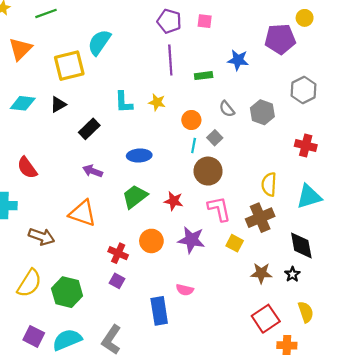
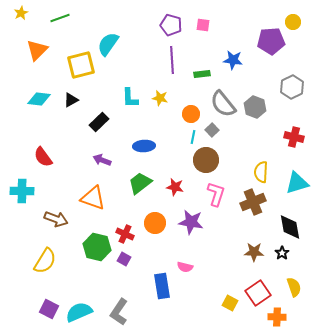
gray semicircle: (227, 109) -> (223, 104), size x1.8
pink L-shape: (219, 209) -> (216, 194), turned 30
yellow square: (235, 243) -> (230, 303), moved
green hexagon: (67, 292) -> (97, 247), moved

